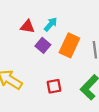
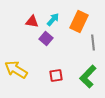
orange rectangle: (69, 45) -> (79, 22), moved

